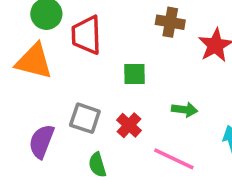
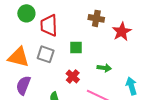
orange triangle: (34, 61) -> (19, 57), moved
gray square: (85, 118) -> (46, 54), moved

